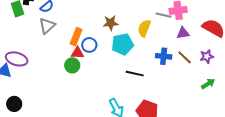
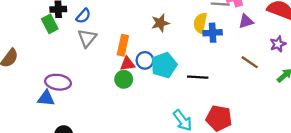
cyan pentagon: (123, 44) -> (164, 65), moved
blue circle: (89, 45) -> (145, 60), moved
blue cross: (164, 56) -> (213, 33), moved
brown line: (185, 57) -> (250, 62), moved

